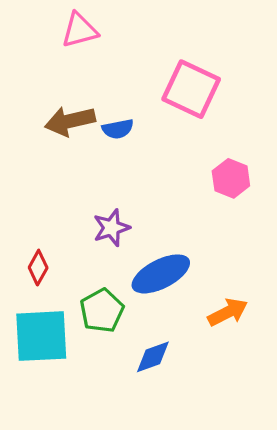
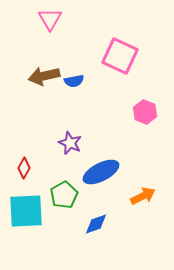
pink triangle: (80, 30) -> (50, 19), turned -45
purple star: (111, 228) -> (70, 143), turned -30

